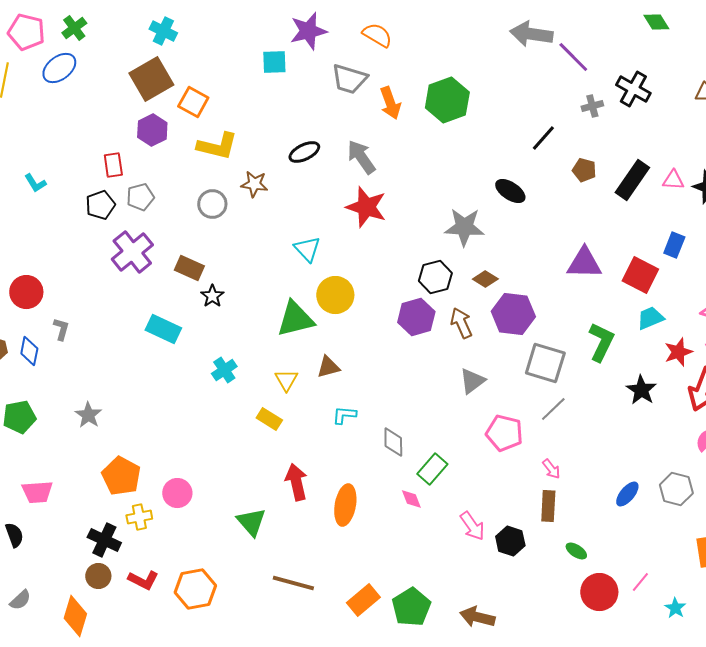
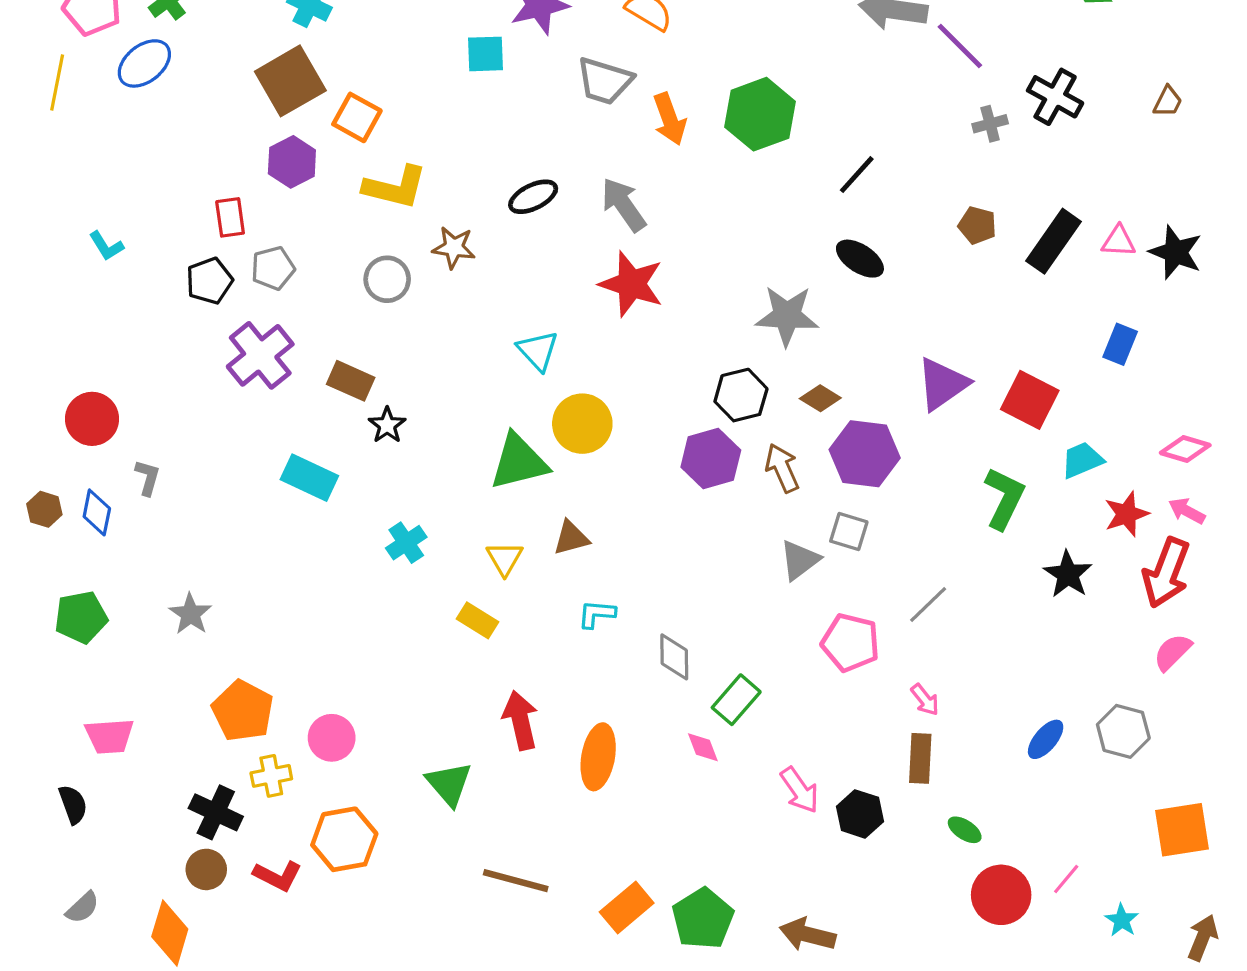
black line: (543, 138) -> (857, 175), moved
purple triangle: (584, 263) -> (942, 384), moved, turned -36
red square: (640, 275) -> (1030, 400), moved
gray square: (545, 363) -> (849, 532), moved, size x0.6
orange hexagon: (195, 589) -> (344, 839), moved

